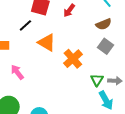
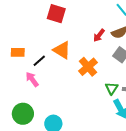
red arrow: (69, 11) -> (99, 35), moved
black line: (25, 25) -> (39, 61), moved

